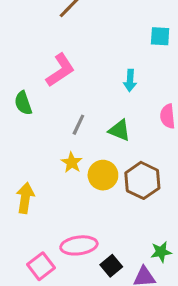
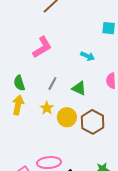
cyan arrow: (130, 80) -> (88, 56), turned -72
green semicircle: (23, 103) -> (19, 83), moved
yellow arrow: (25, 198) -> (18, 105), moved

